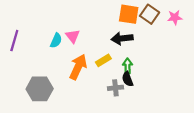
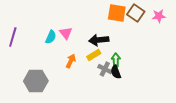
black arrow: (122, 38) -> (99, 40), moved
orange arrow: (78, 67) -> (71, 61), size x0.6
gray cross: (115, 88) -> (105, 69), moved, turned 32

